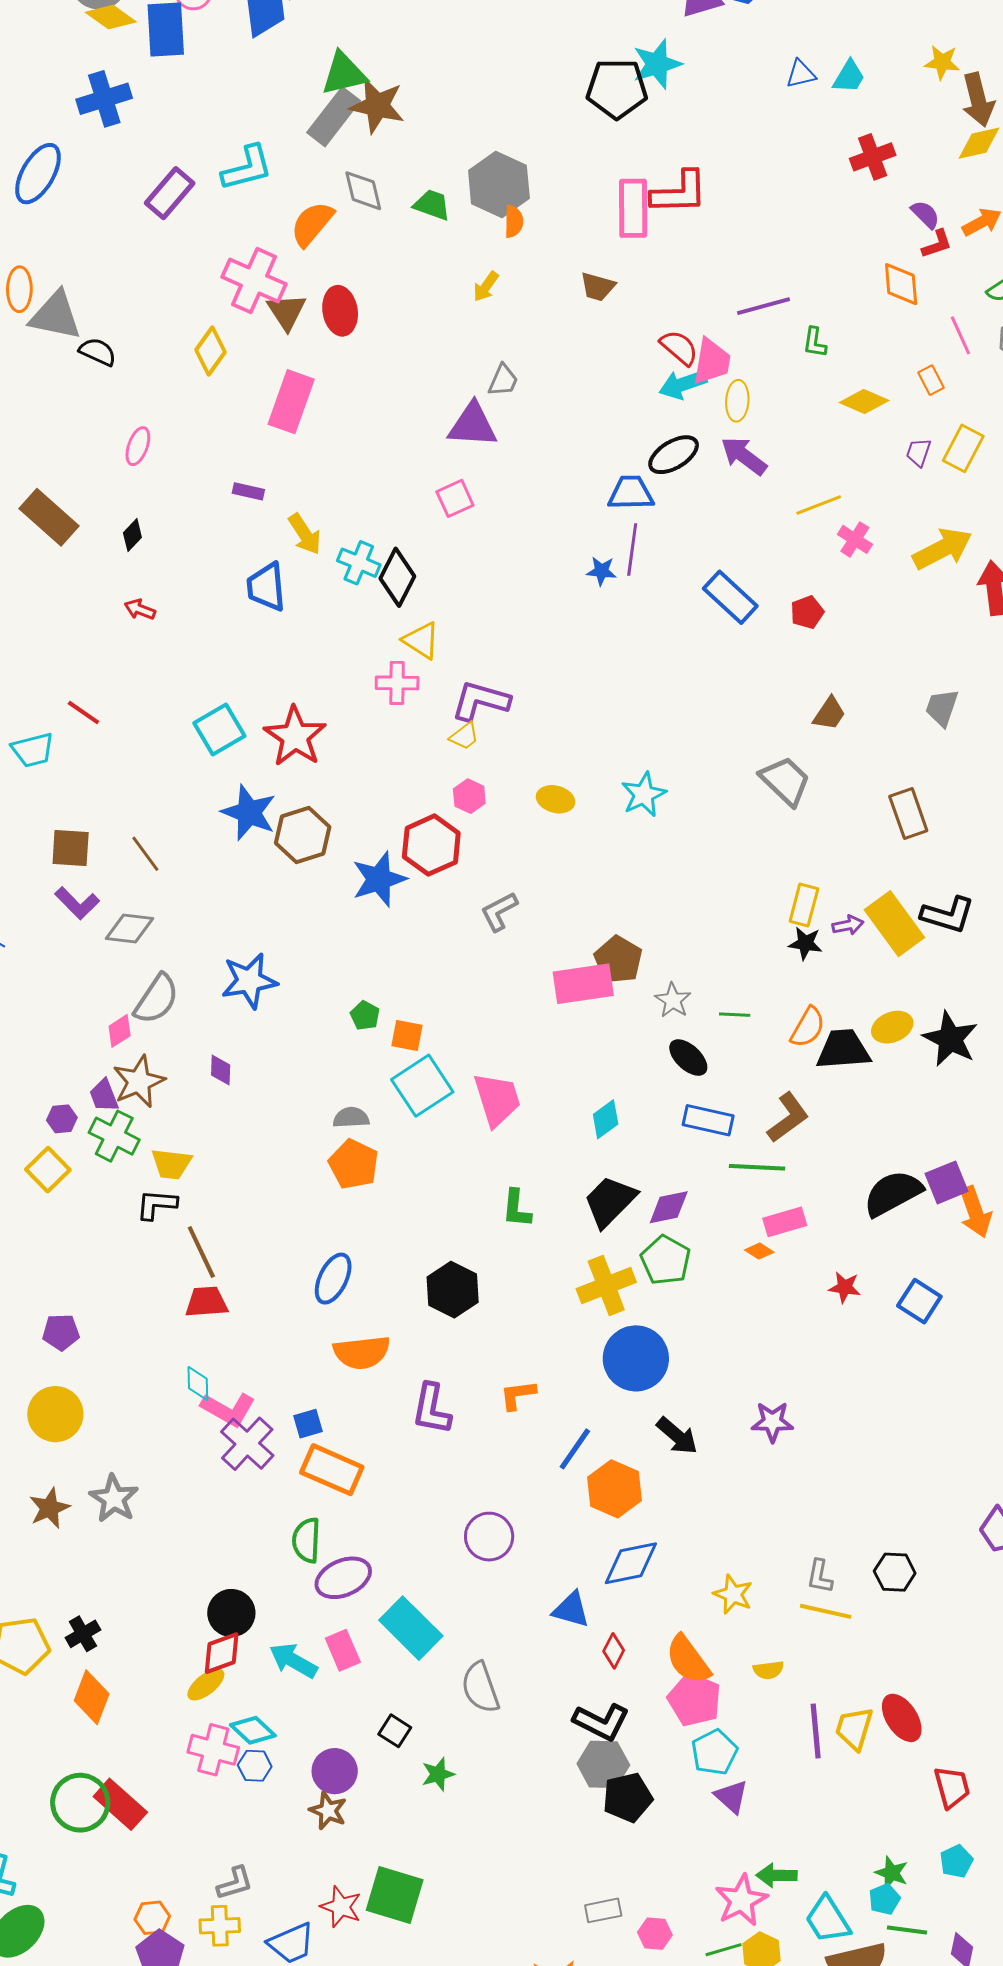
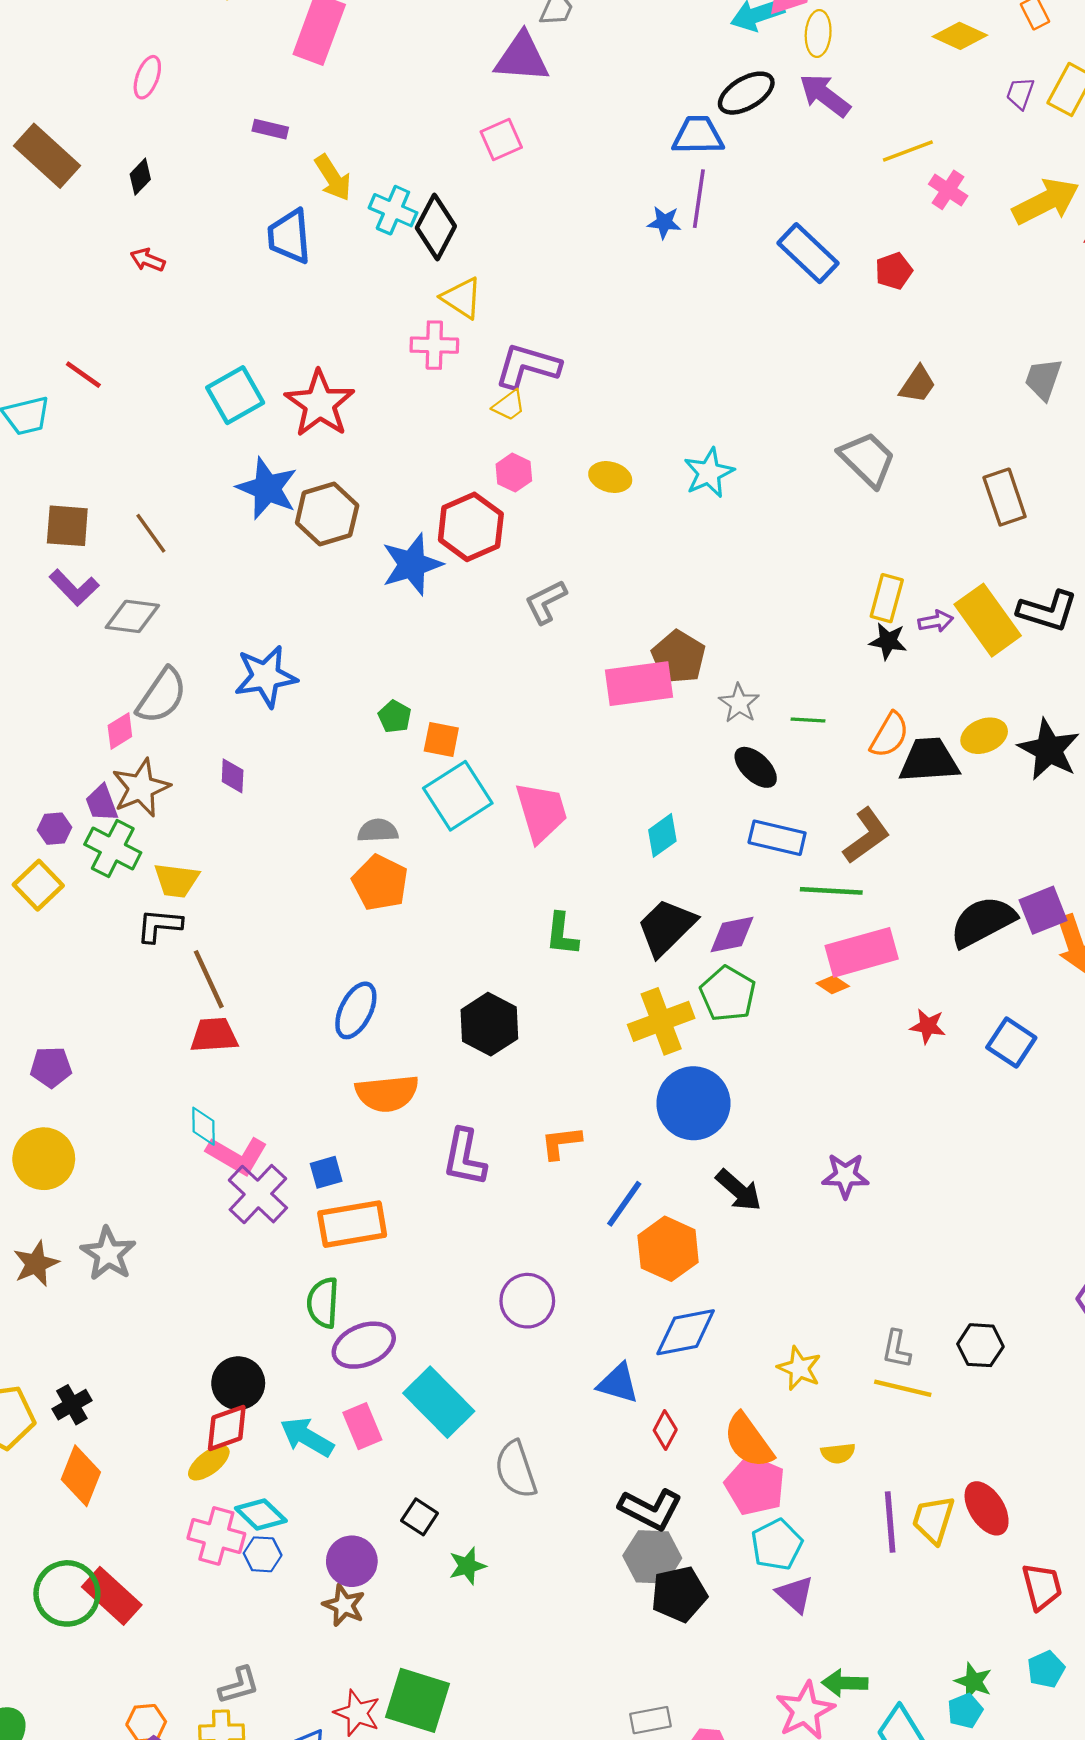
pink rectangle: (785, 1222) -> (862, 952), size x1.5
orange rectangle: (332, 1470) -> (352, 1224), turned -34

